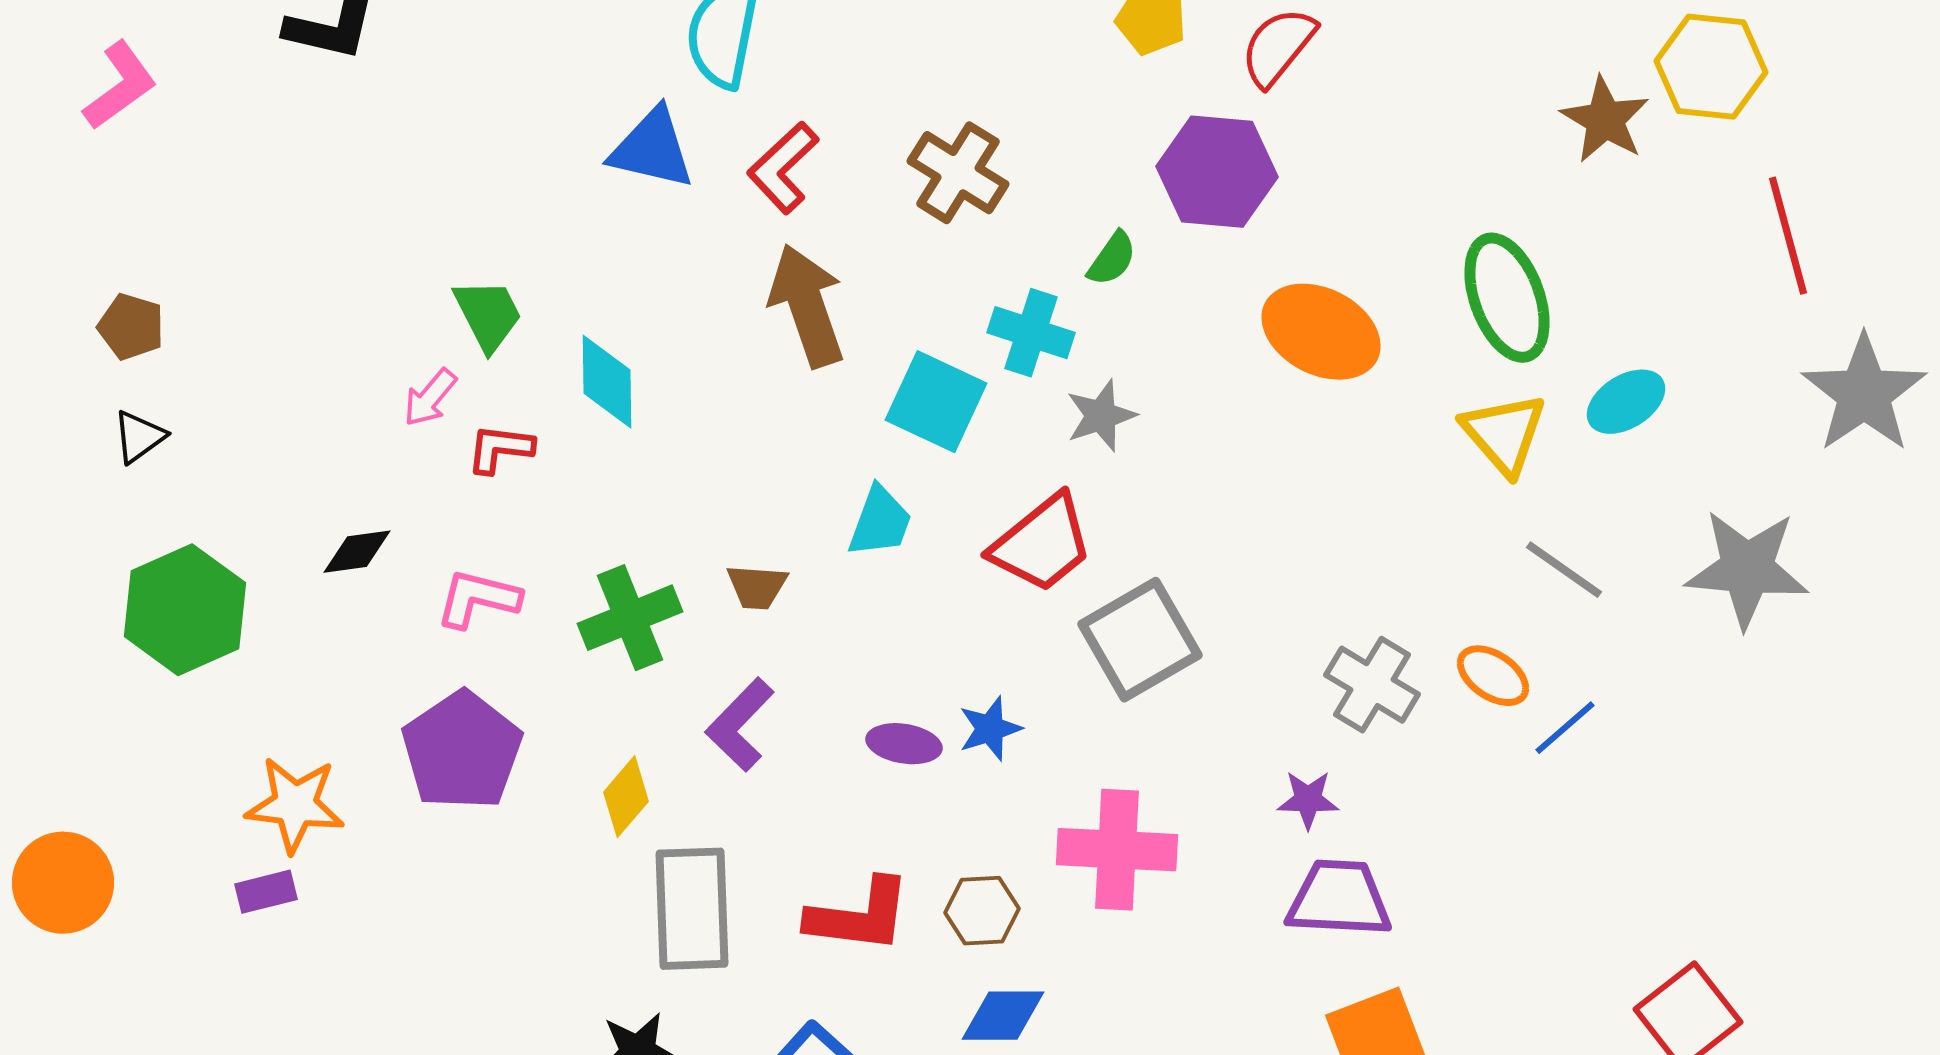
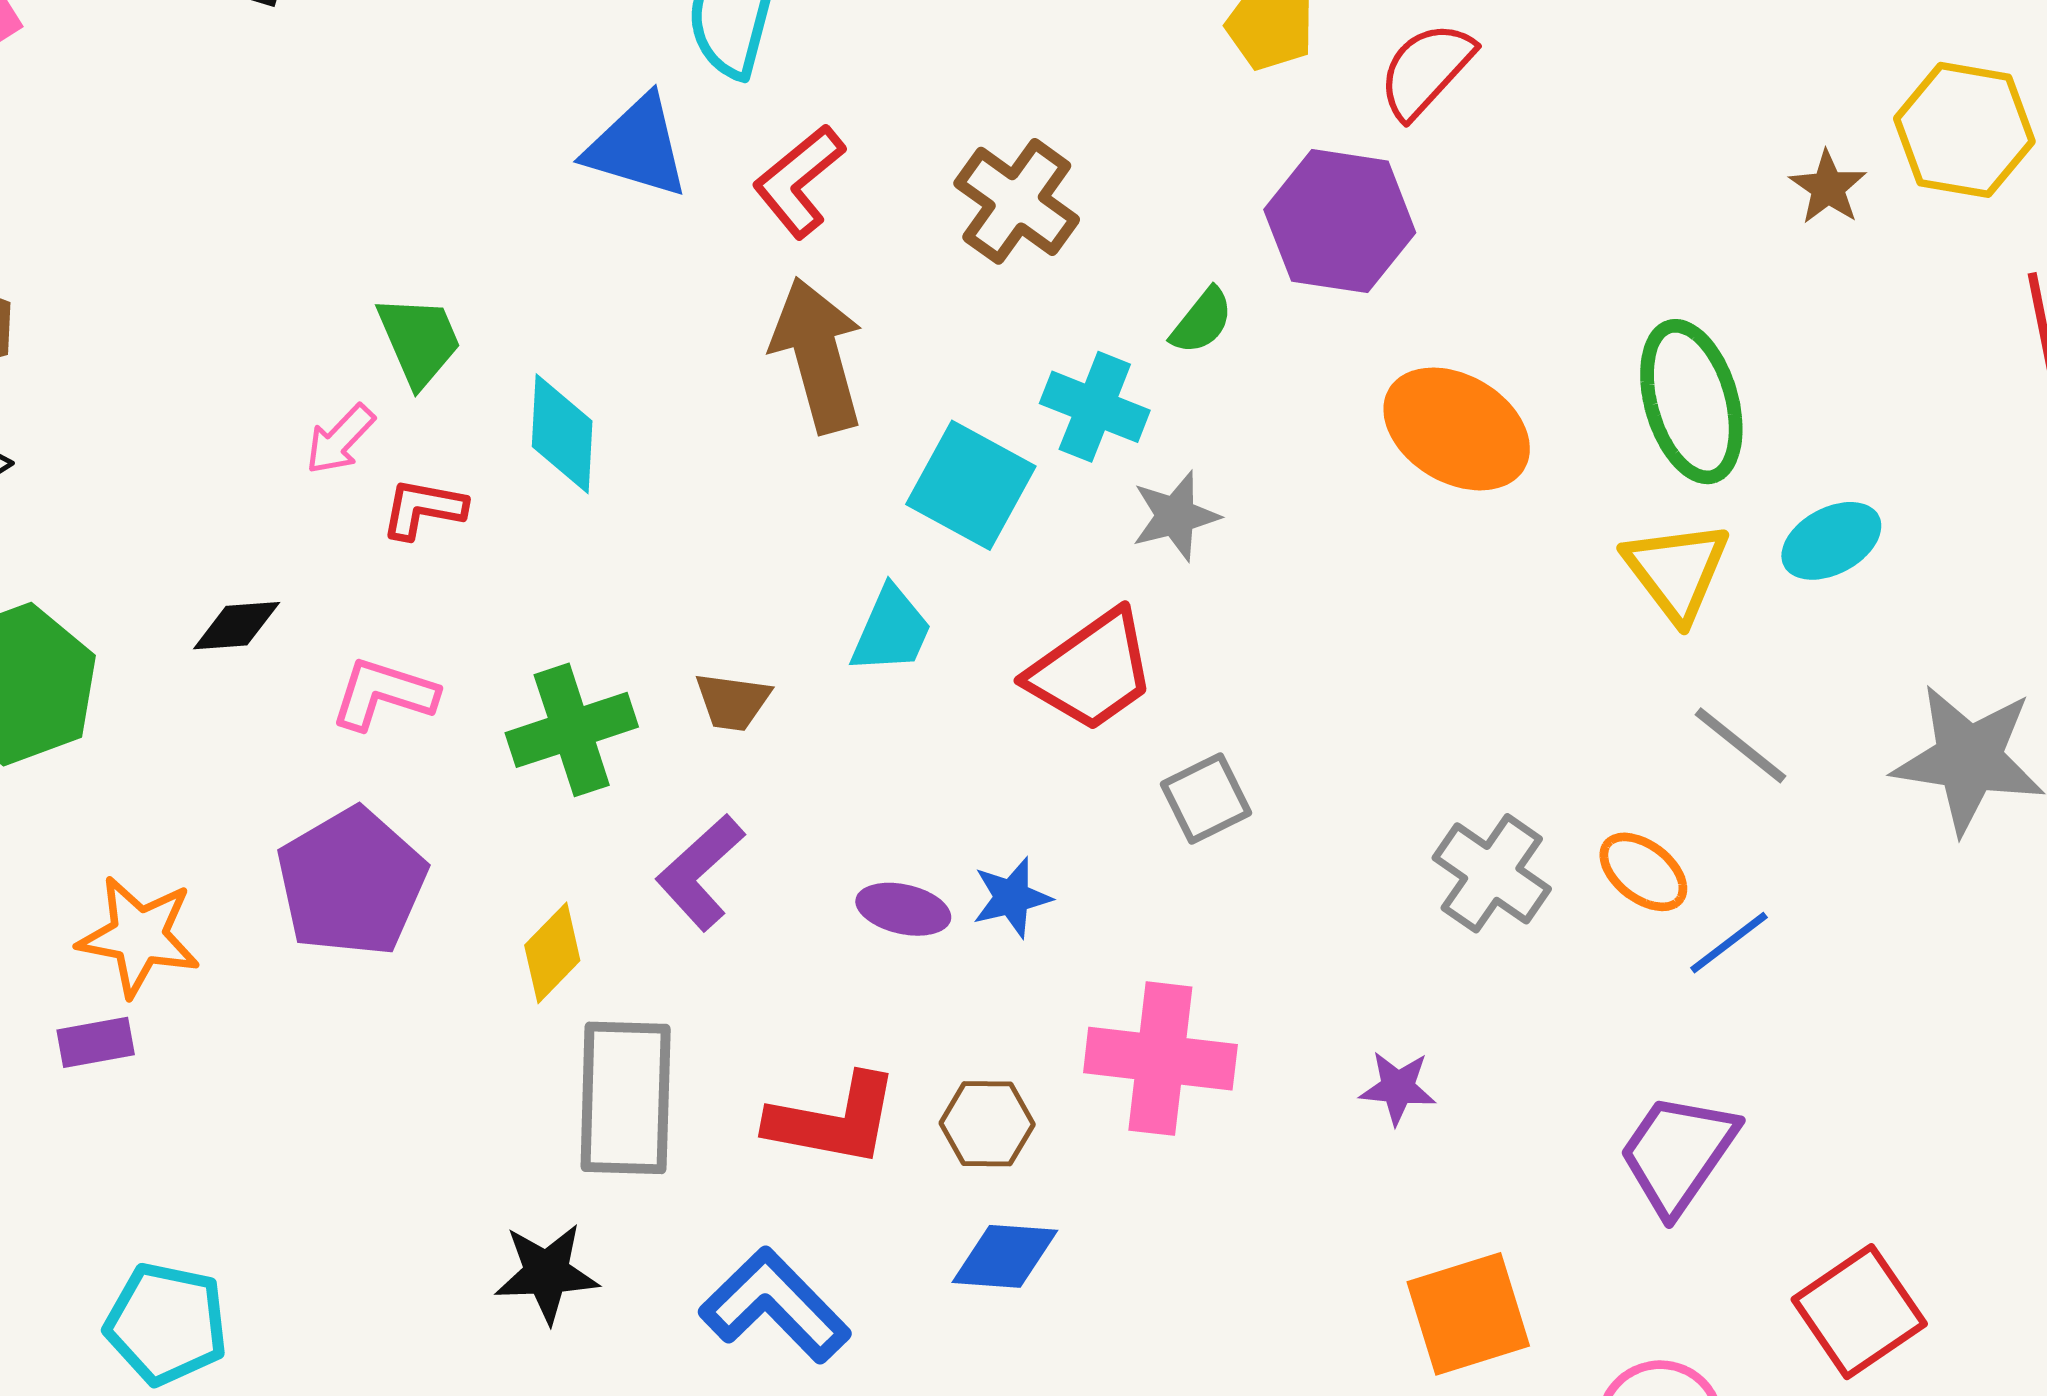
brown star: (1605, 120) -> (1828, 187), size x0.7
gray square: (1140, 640) -> (1206, 799), size x0.6
purple star: (1308, 800) -> (1398, 1088), moved
purple trapezoid: (1339, 899) -> (1678, 1153), moved, turned -62

